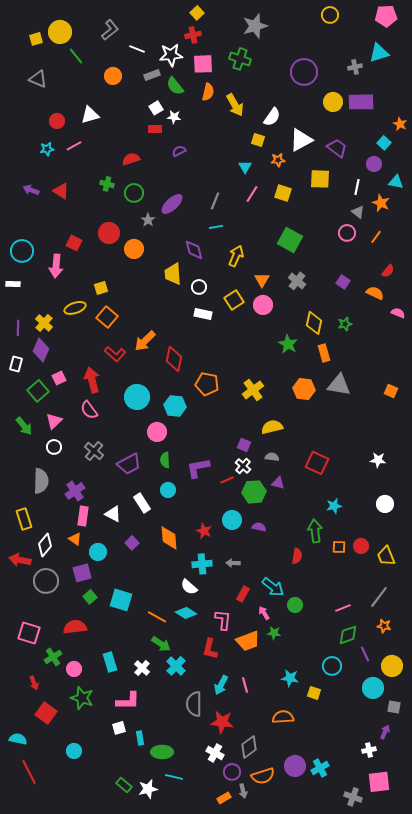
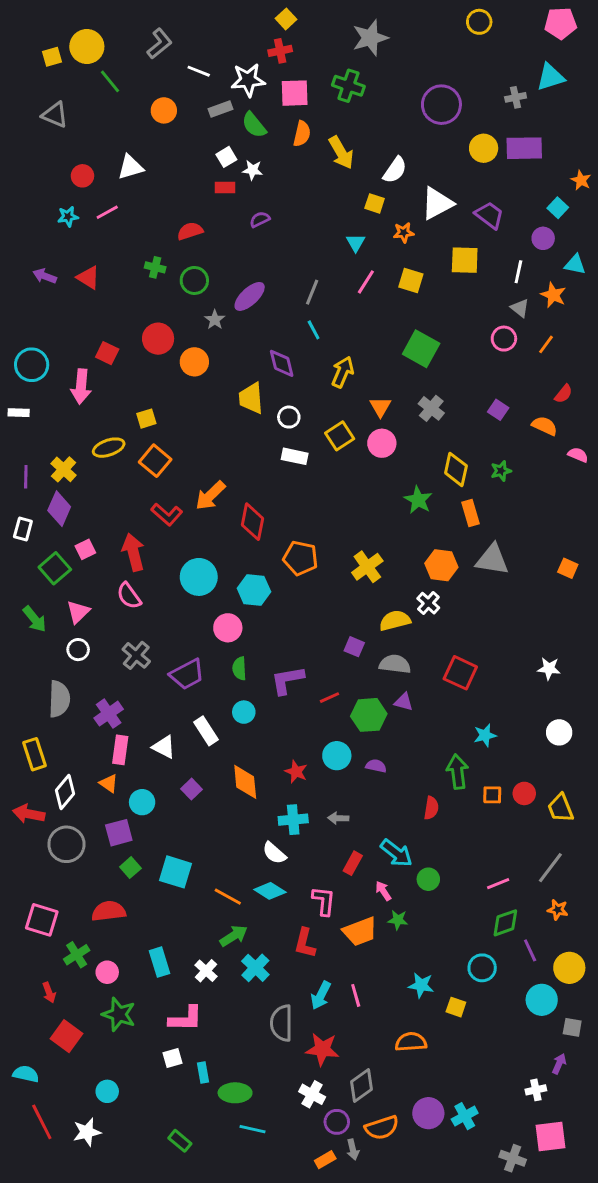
cyan line: (216, 227) -> (314, 330), turned 72
gray semicircle: (272, 457) -> (395, 664), size x1.5
white cross: (243, 466) -> (428, 603), moved
green arrow: (161, 644) -> (234, 936), turned -66
white star: (148, 789) -> (87, 1132), moved

